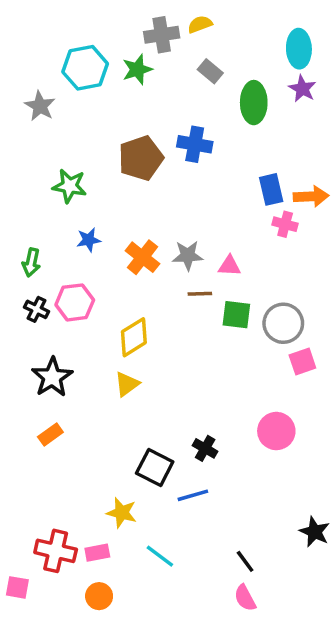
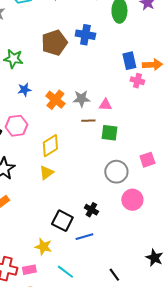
gray circle: (283, 323) -> (116, 172), moved

